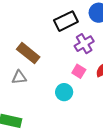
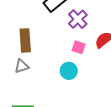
brown rectangle: (28, 53) -> (25, 40), turned 60

